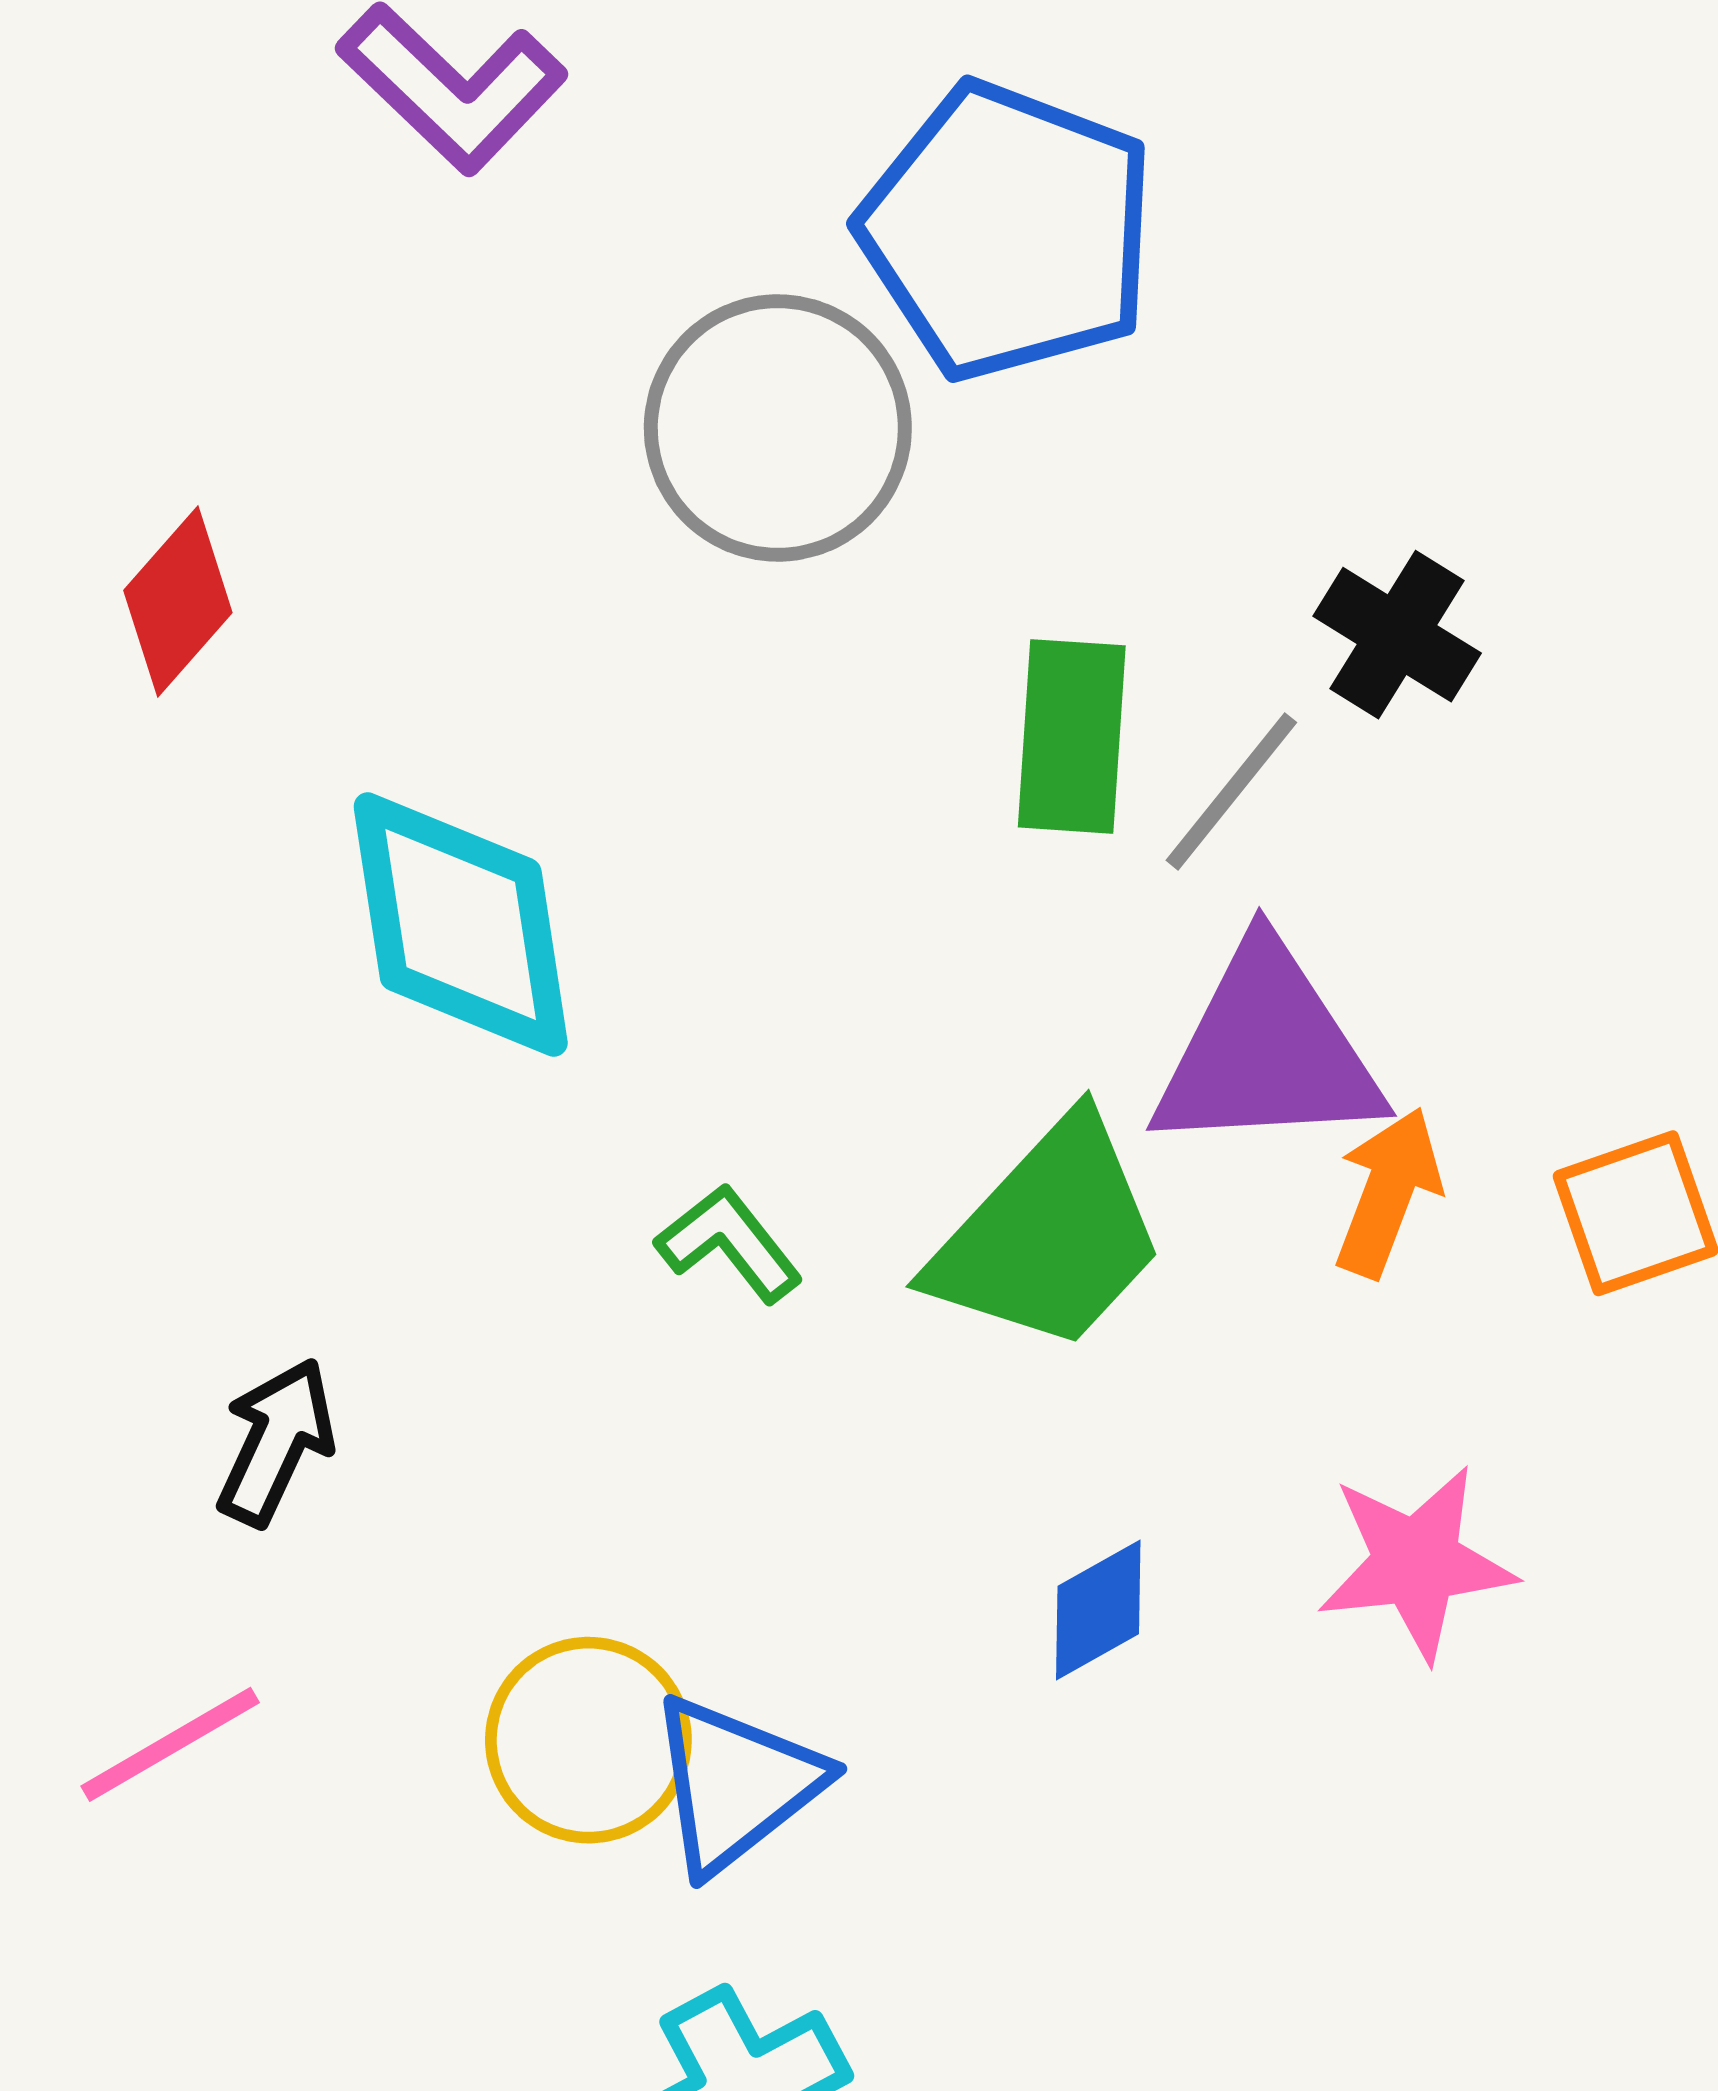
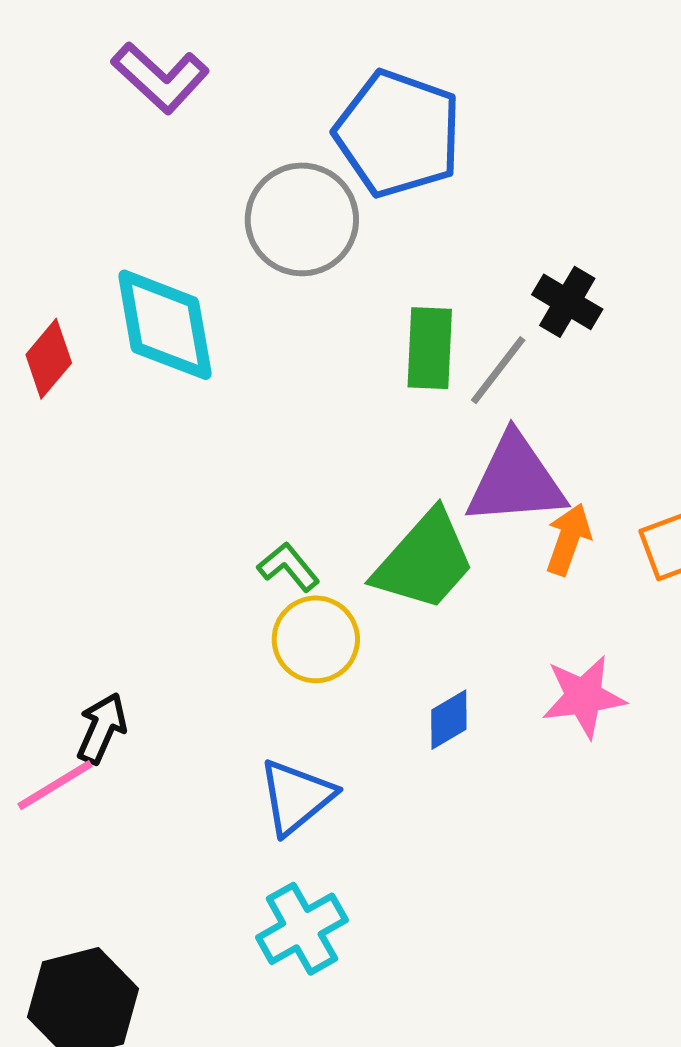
red diamond: (178, 602) -> (49, 359), moved
cyan diamond: (461, 925) -> (165, 325), moved
black arrow: (276, 1442) -> (102, 728), moved
yellow circle: (588, 1740) -> (316, 639), moved

